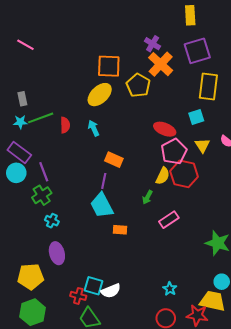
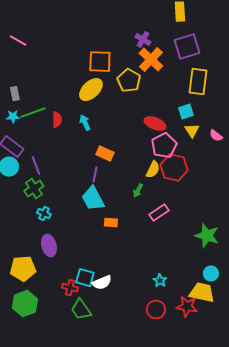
yellow triangle: (202, 145) -> (192, 131), moved

